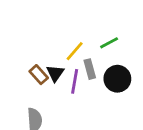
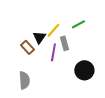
black triangle: (55, 73) -> (39, 37), moved
black circle: (117, 79) -> (84, 70), moved

